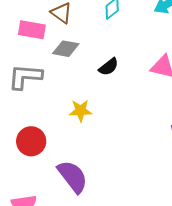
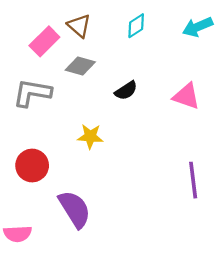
pink rectangle: (32, 30) -> (44, 41), turned -60

